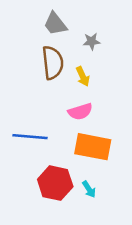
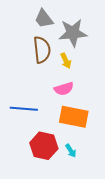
gray star: (92, 41) -> (73, 33), size x2.0

